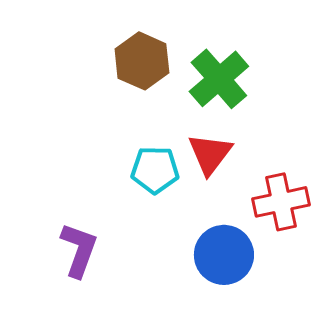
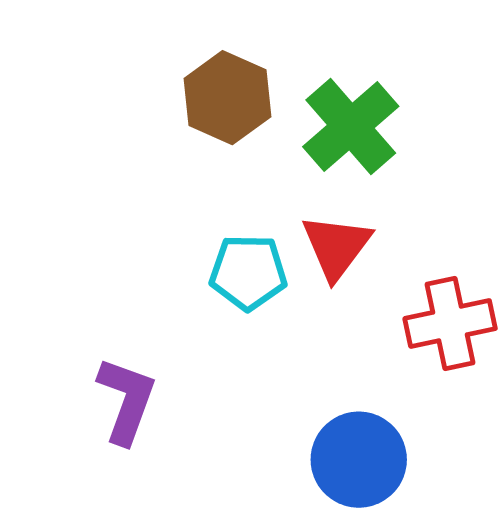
blue circle: (224, 255) -> (359, 460), moved

